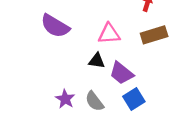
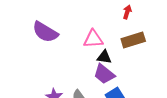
black triangle: (97, 61) -> (104, 57), moved

